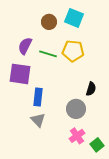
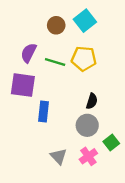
cyan square: (74, 18) -> (85, 21), turned 30
black semicircle: (91, 89) -> (92, 101), moved
gray triangle: (38, 120) -> (58, 156), moved
green square: (97, 145) -> (111, 143), moved

